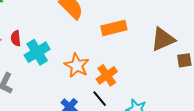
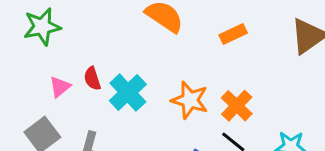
orange rectangle: (114, 28) -> (233, 34), size x0.7

